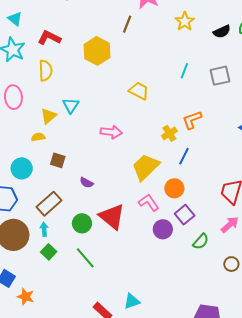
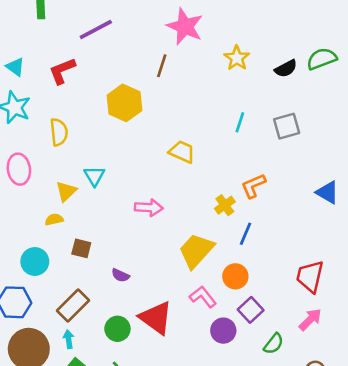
red L-shape: (49, 38) -> (62, 71), moved, turned -45

